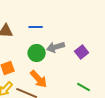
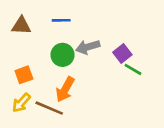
orange arrow: (39, 79) -> (65, 89), turned 72
green line: (84, 87) -> (133, 69), moved

